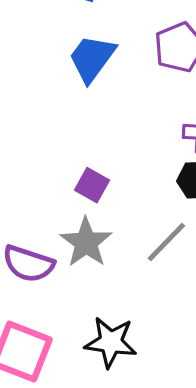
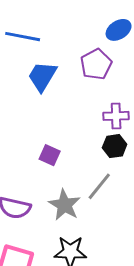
gray star: (86, 242) -> (65, 205), moved

